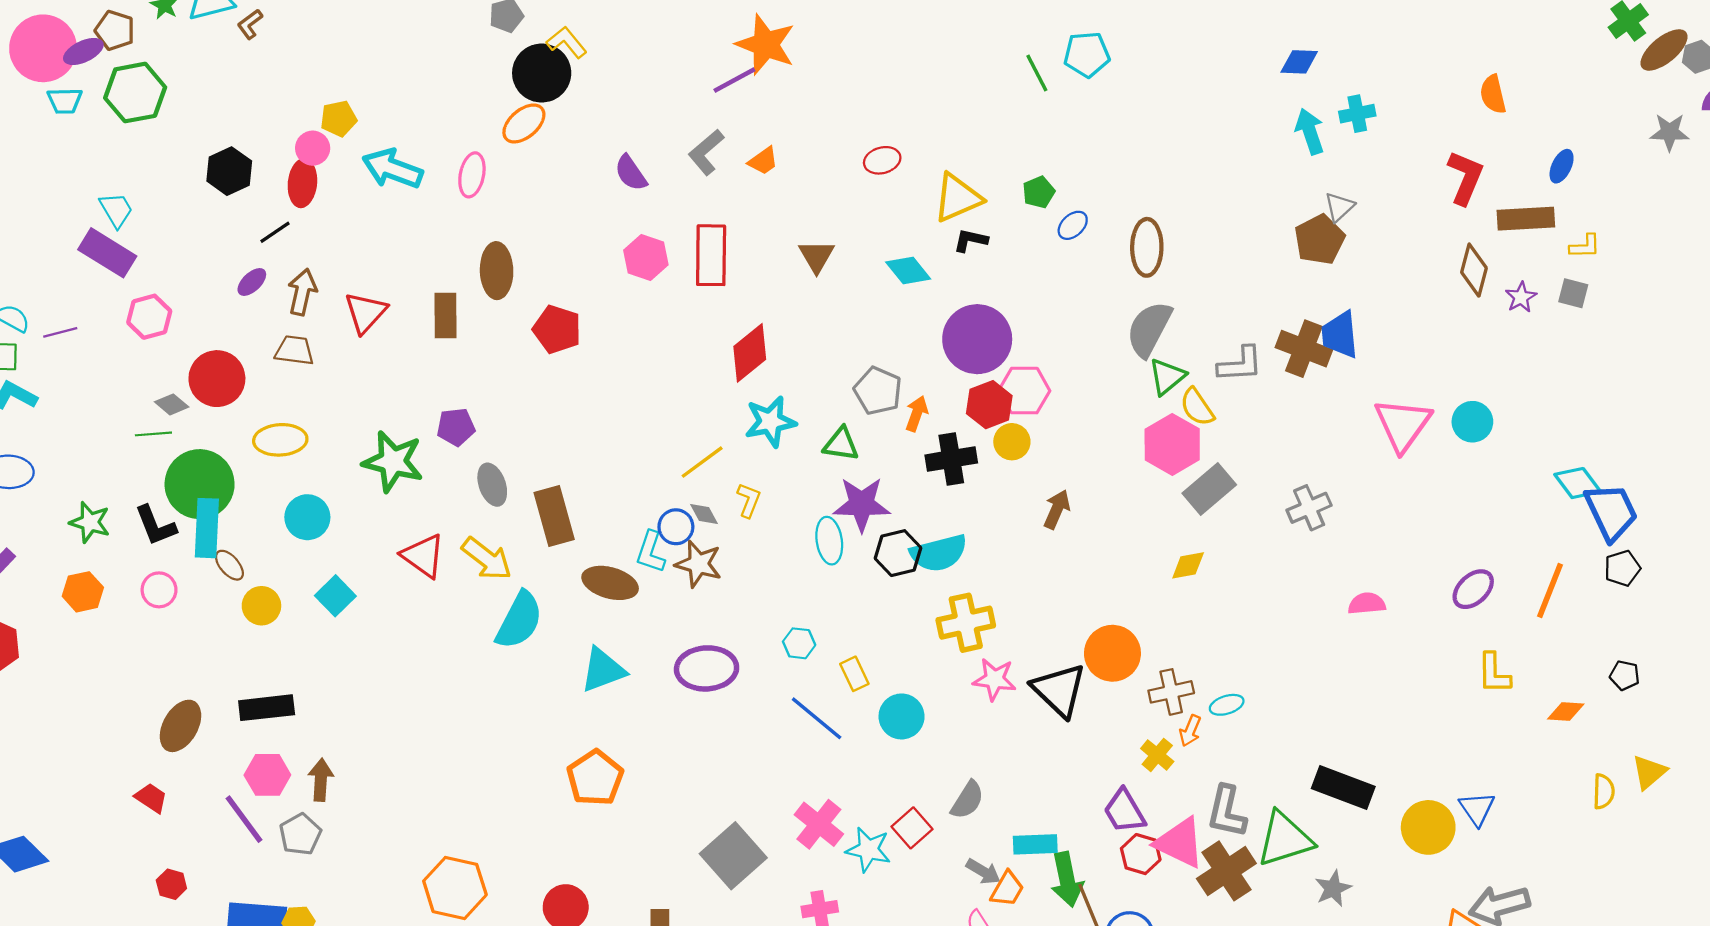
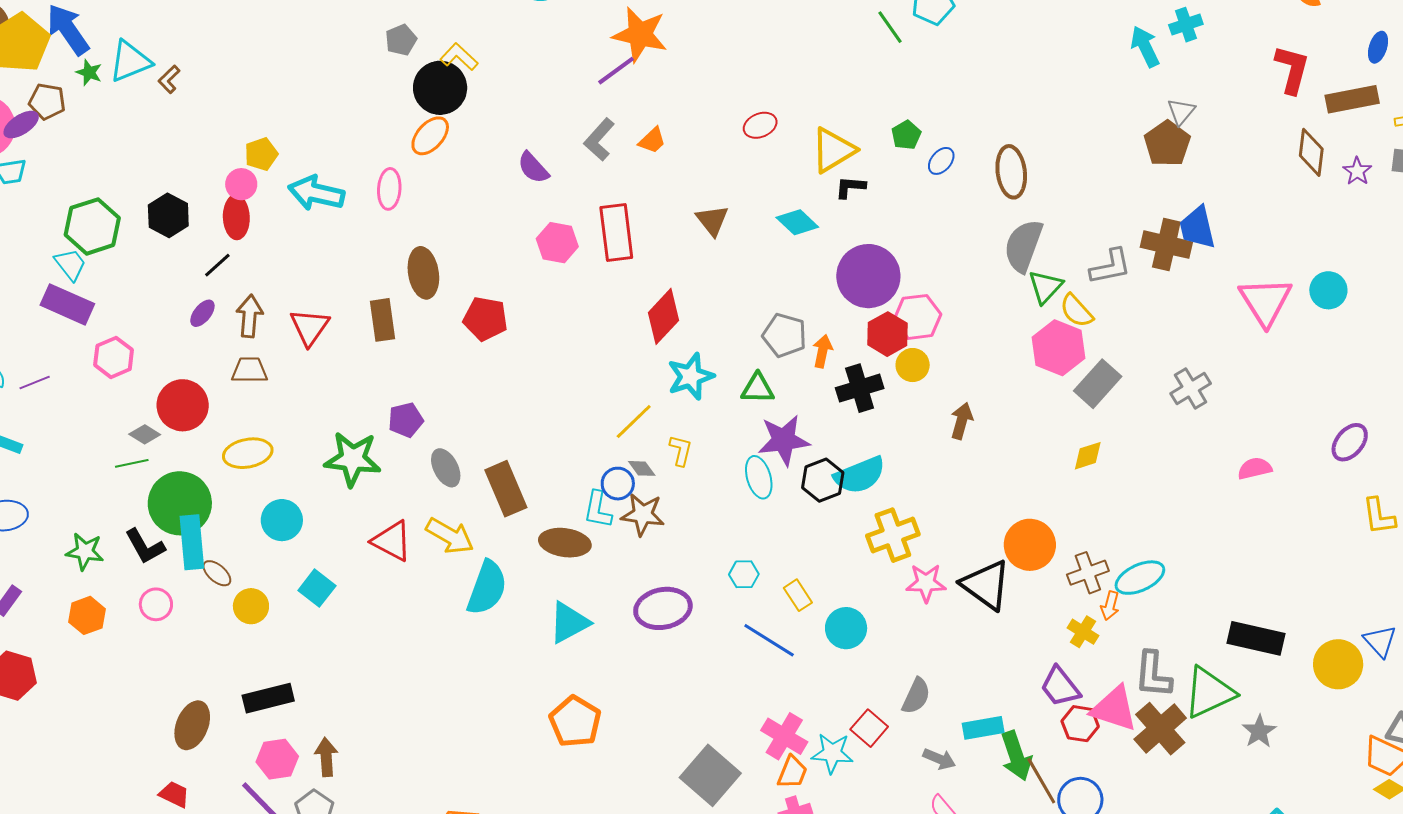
green hexagon: (135, 93) -> (92, 226), moved
cyan ellipse: (1227, 705) -> (1140, 578), size x1.6
orange trapezoid: (1007, 889) -> (792, 772), moved

